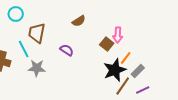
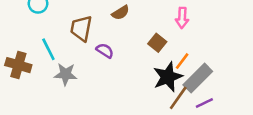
brown trapezoid: (37, 33) -> (81, 28), moved
pink arrow: (118, 35) -> (182, 18), moved
gray rectangle: (138, 71) -> (198, 78), size x1.6

